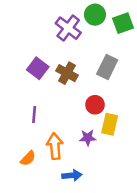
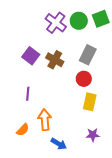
green circle: (95, 15) -> (79, 21), moved
red circle: (95, 105) -> (84, 79), moved
purple star: (88, 138) -> (93, 135), moved
blue arrow: (72, 175) -> (59, 144), turned 35

